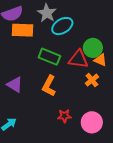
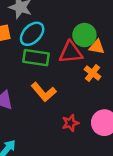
cyan ellipse: (62, 26) -> (32, 34), moved
orange L-shape: (49, 86) -> (44, 92), turned -55

